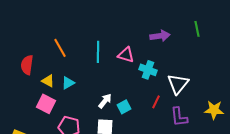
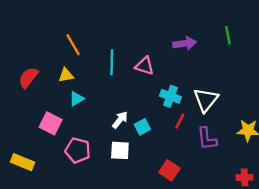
orange line: (60, 48) -> (73, 45), moved
red semicircle: (27, 65) -> (28, 78), turned 30
cyan cross: (148, 70) -> (170, 96), moved
yellow triangle: (48, 81) -> (66, 75), moved, turned -40

